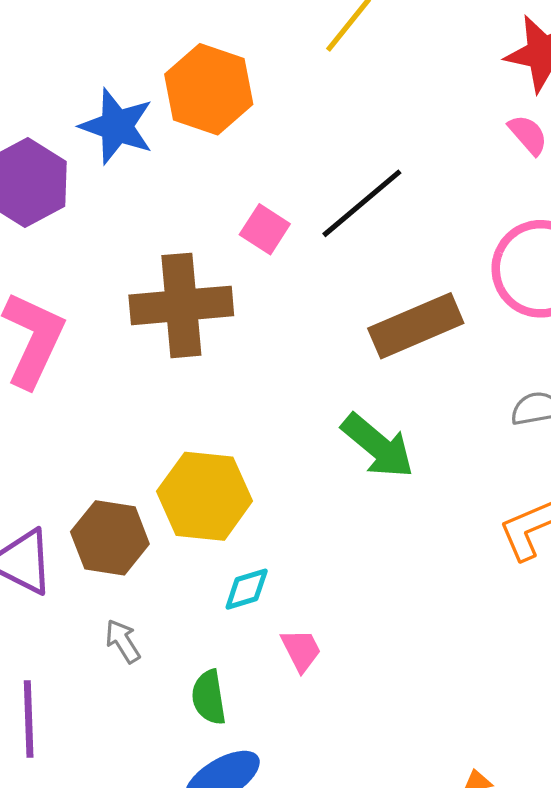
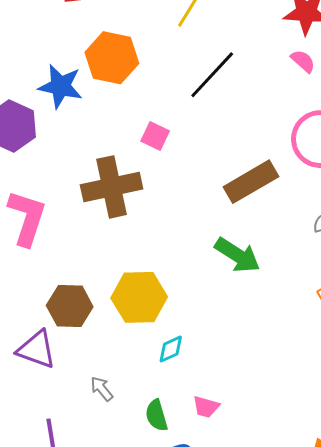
black line: (362, 203) -> (212, 75), moved
brown hexagon: (110, 538) -> (70, 306), moved
pink trapezoid: (301, 650) -> (206, 407), moved, turned 140

